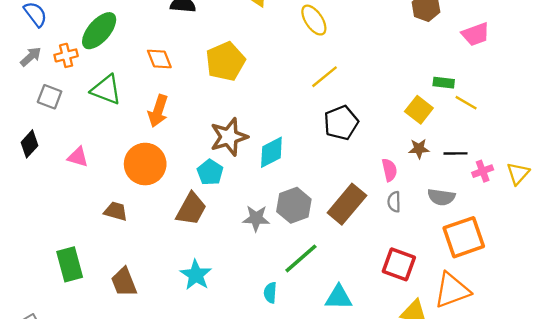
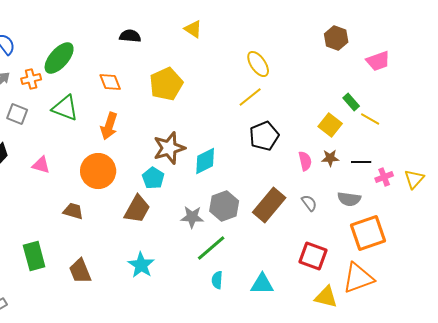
yellow ellipse: (314, 20) -> (258, 64), moved
green rectangle: (444, 83) -> (351, 102), turned 42
pink semicircle: (389, 170) -> (305, 161), moved
gray semicircle: (394, 202) -> (309, 203), turned 144
green line: (301, 258) -> (211, 248), moved
cyan semicircle: (270, 293) -> (217, 280), moved

